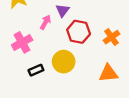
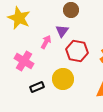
pink cross: (22, 42) -> (24, 61), turned -30

